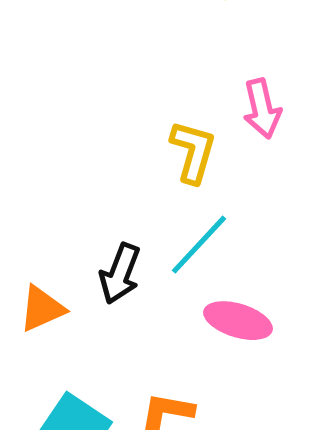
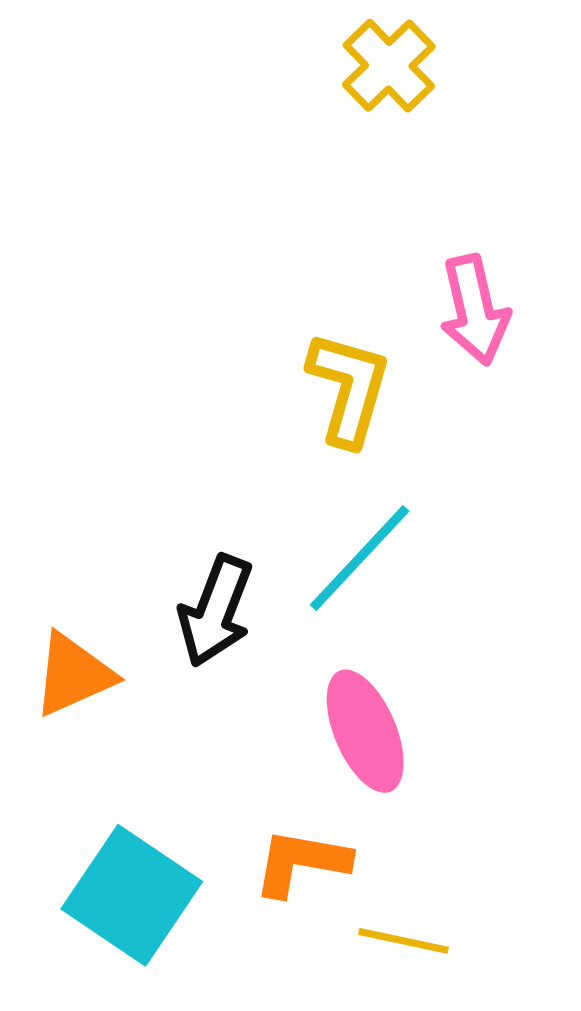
pink ellipse: (238, 321) -> (365, 731), moved, turned 50

